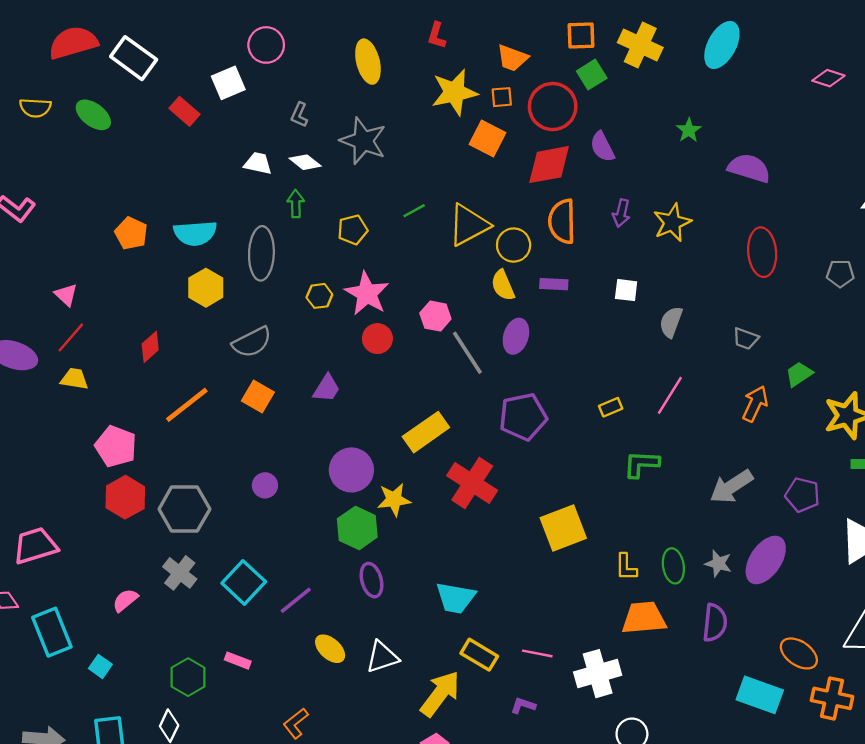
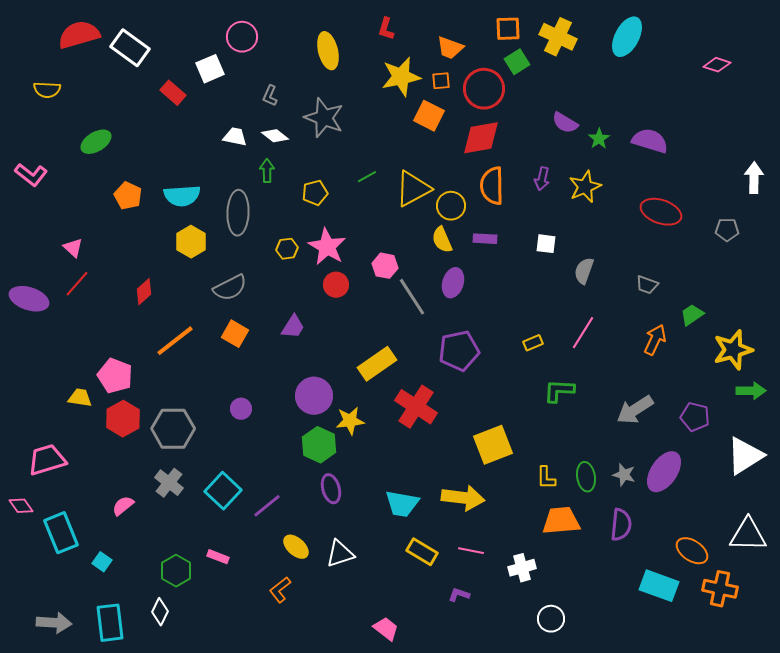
green ellipse: (93, 115) -> (96, 142), moved, turned -68
green star: (689, 130) -> (599, 139), moved
purple semicircle: (602, 147) -> (565, 123), moved, turned -32
red ellipse: (762, 252) -> (661, 212), turned -66
yellow trapezoid: (74, 379) -> (80, 398), moved
white cross: (598, 674) -> (522, 568), size x0.7
yellow arrow: (440, 694) -> (463, 498), moved, turned 60
orange L-shape: (296, 723) -> (280, 590), moved

